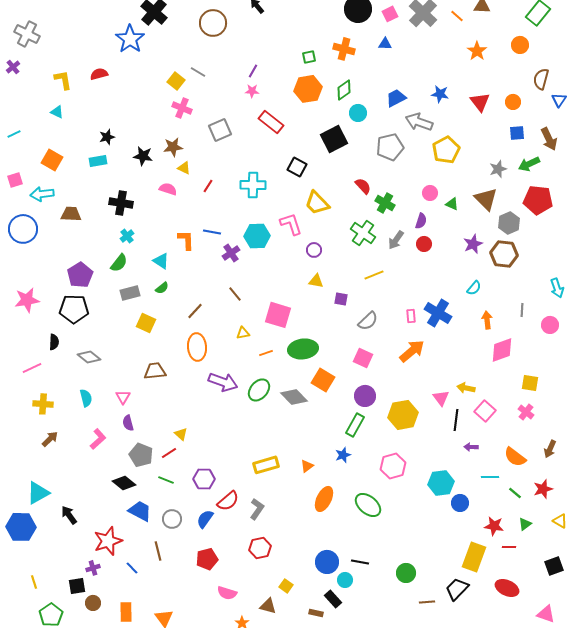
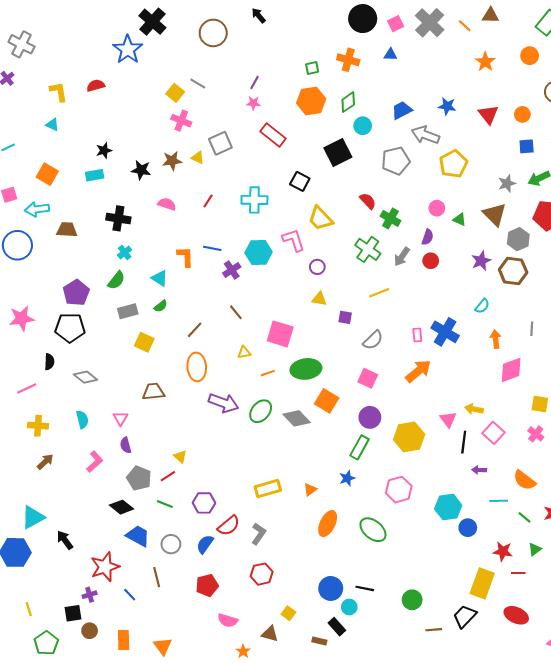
yellow triangle: (184, 168) -> (198, 158), moved

